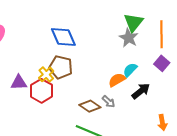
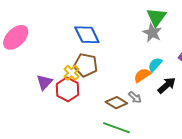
purple triangle: (19, 83) -> (44, 82), turned -42

